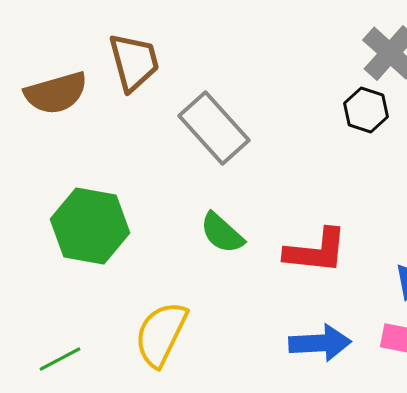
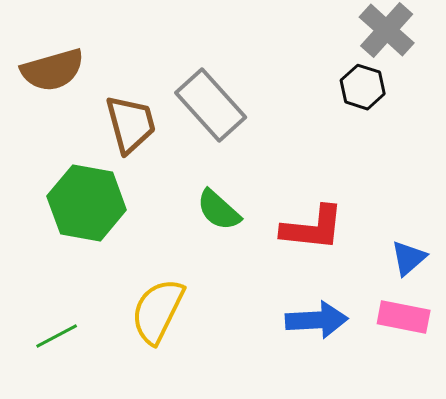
brown trapezoid: (134, 62) -> (131, 124), moved

